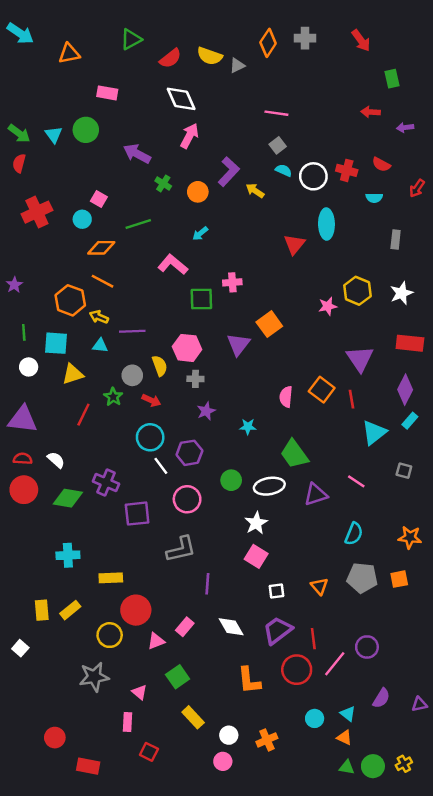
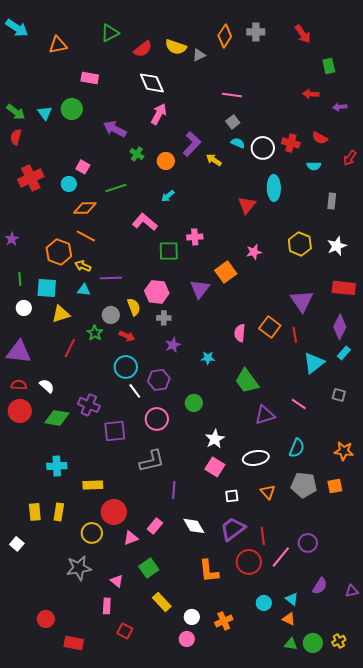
pink star: (328, 306) -> (254, 252), moved
white ellipse: (269, 486) -> (256, 458), moved
yellow rectangle: (70, 610) -> (59, 512), turned -42

